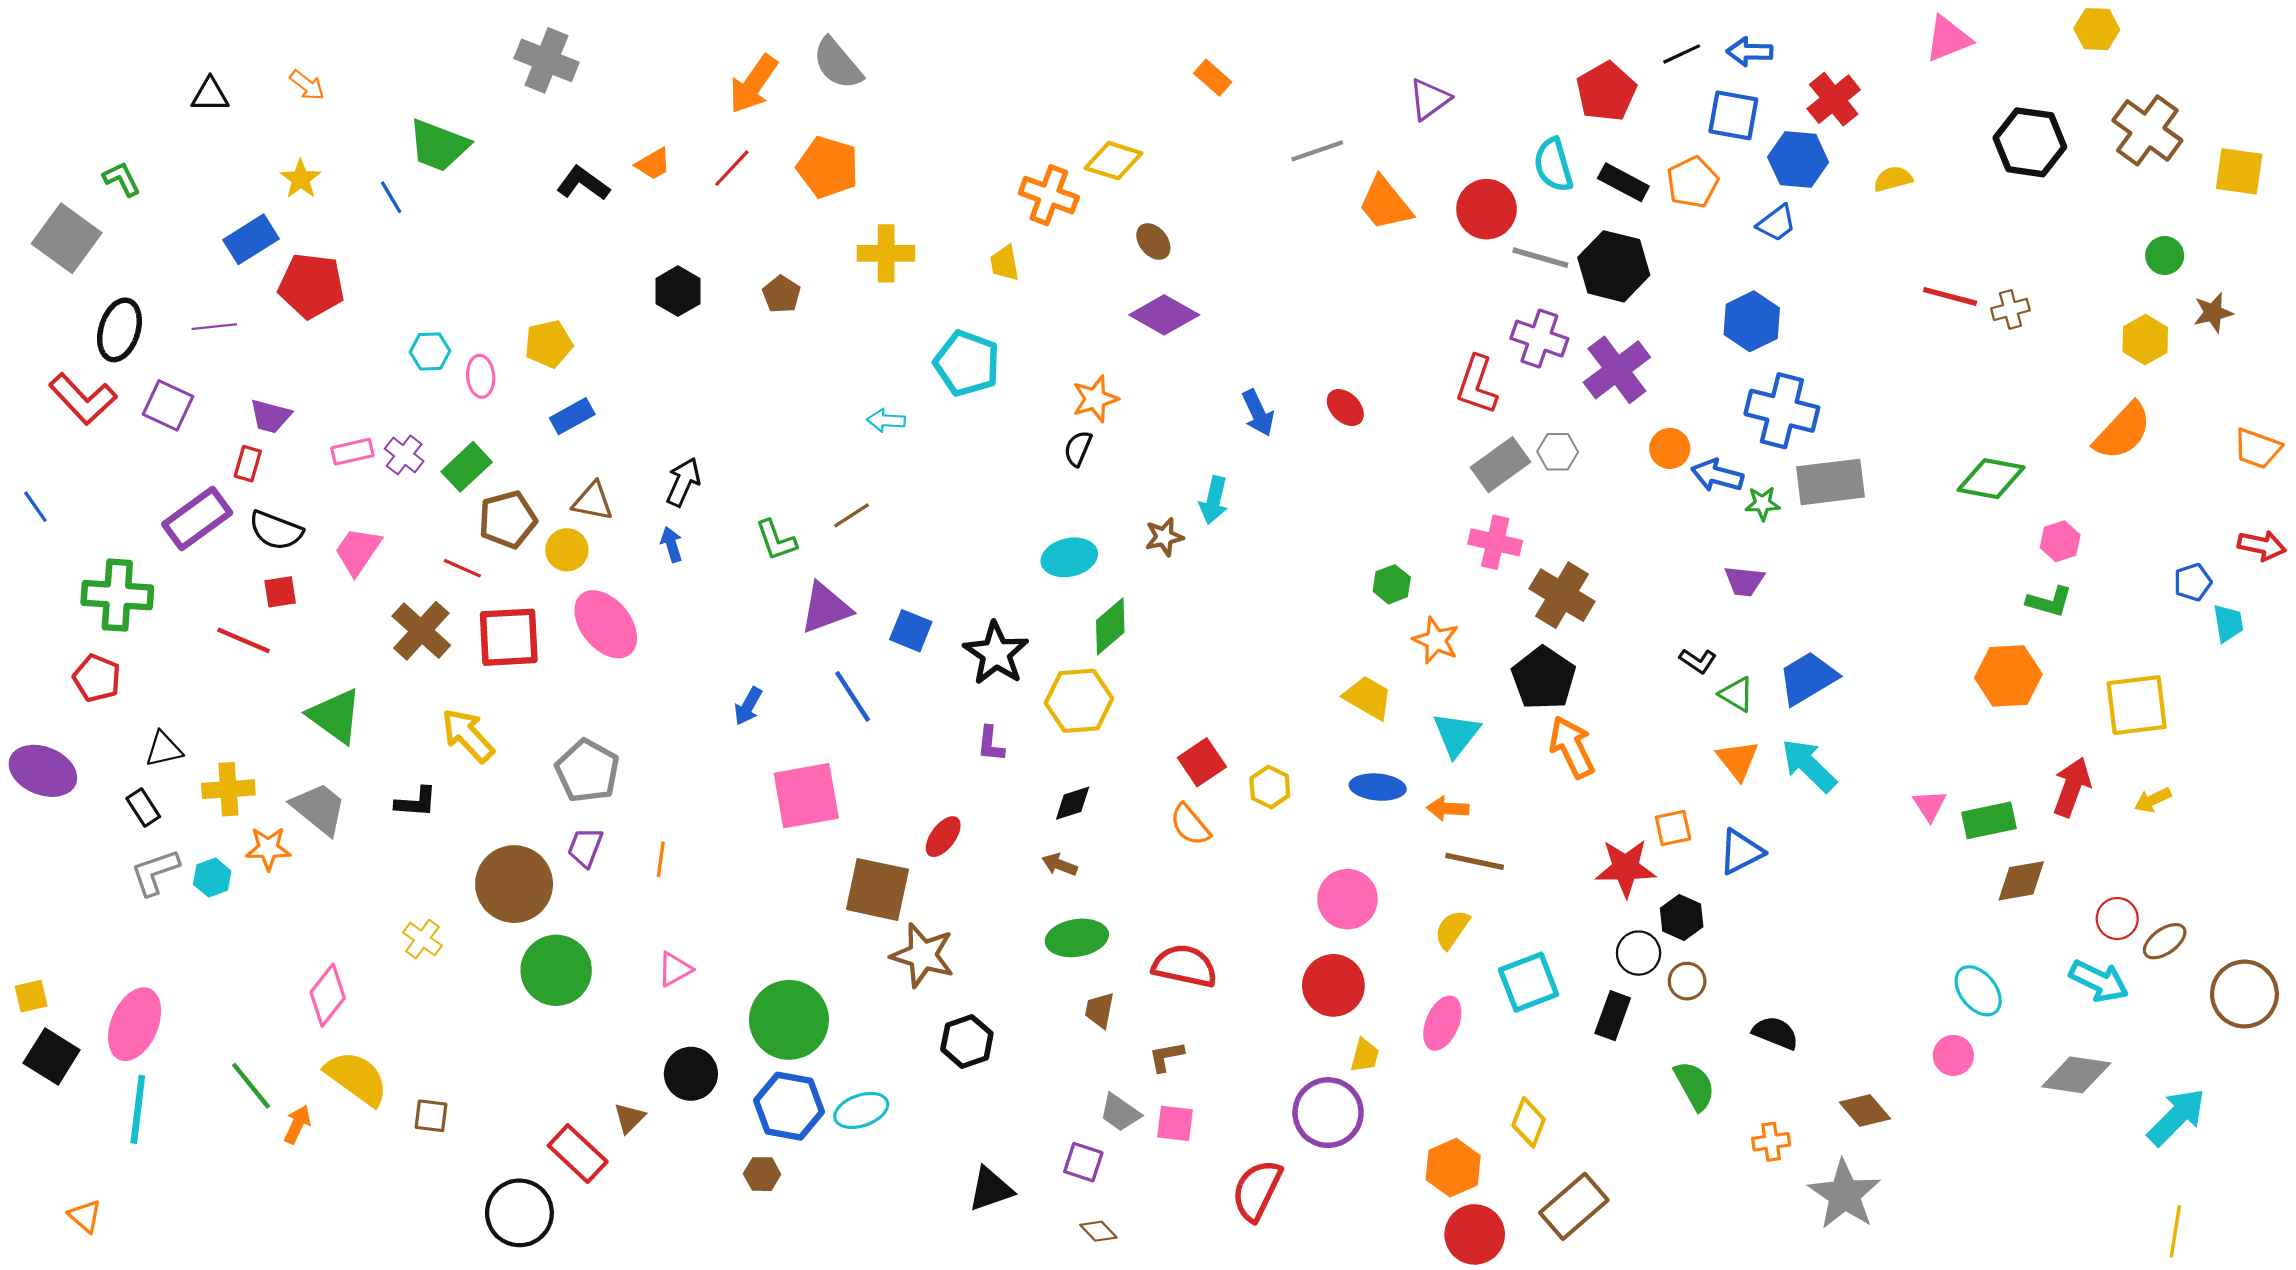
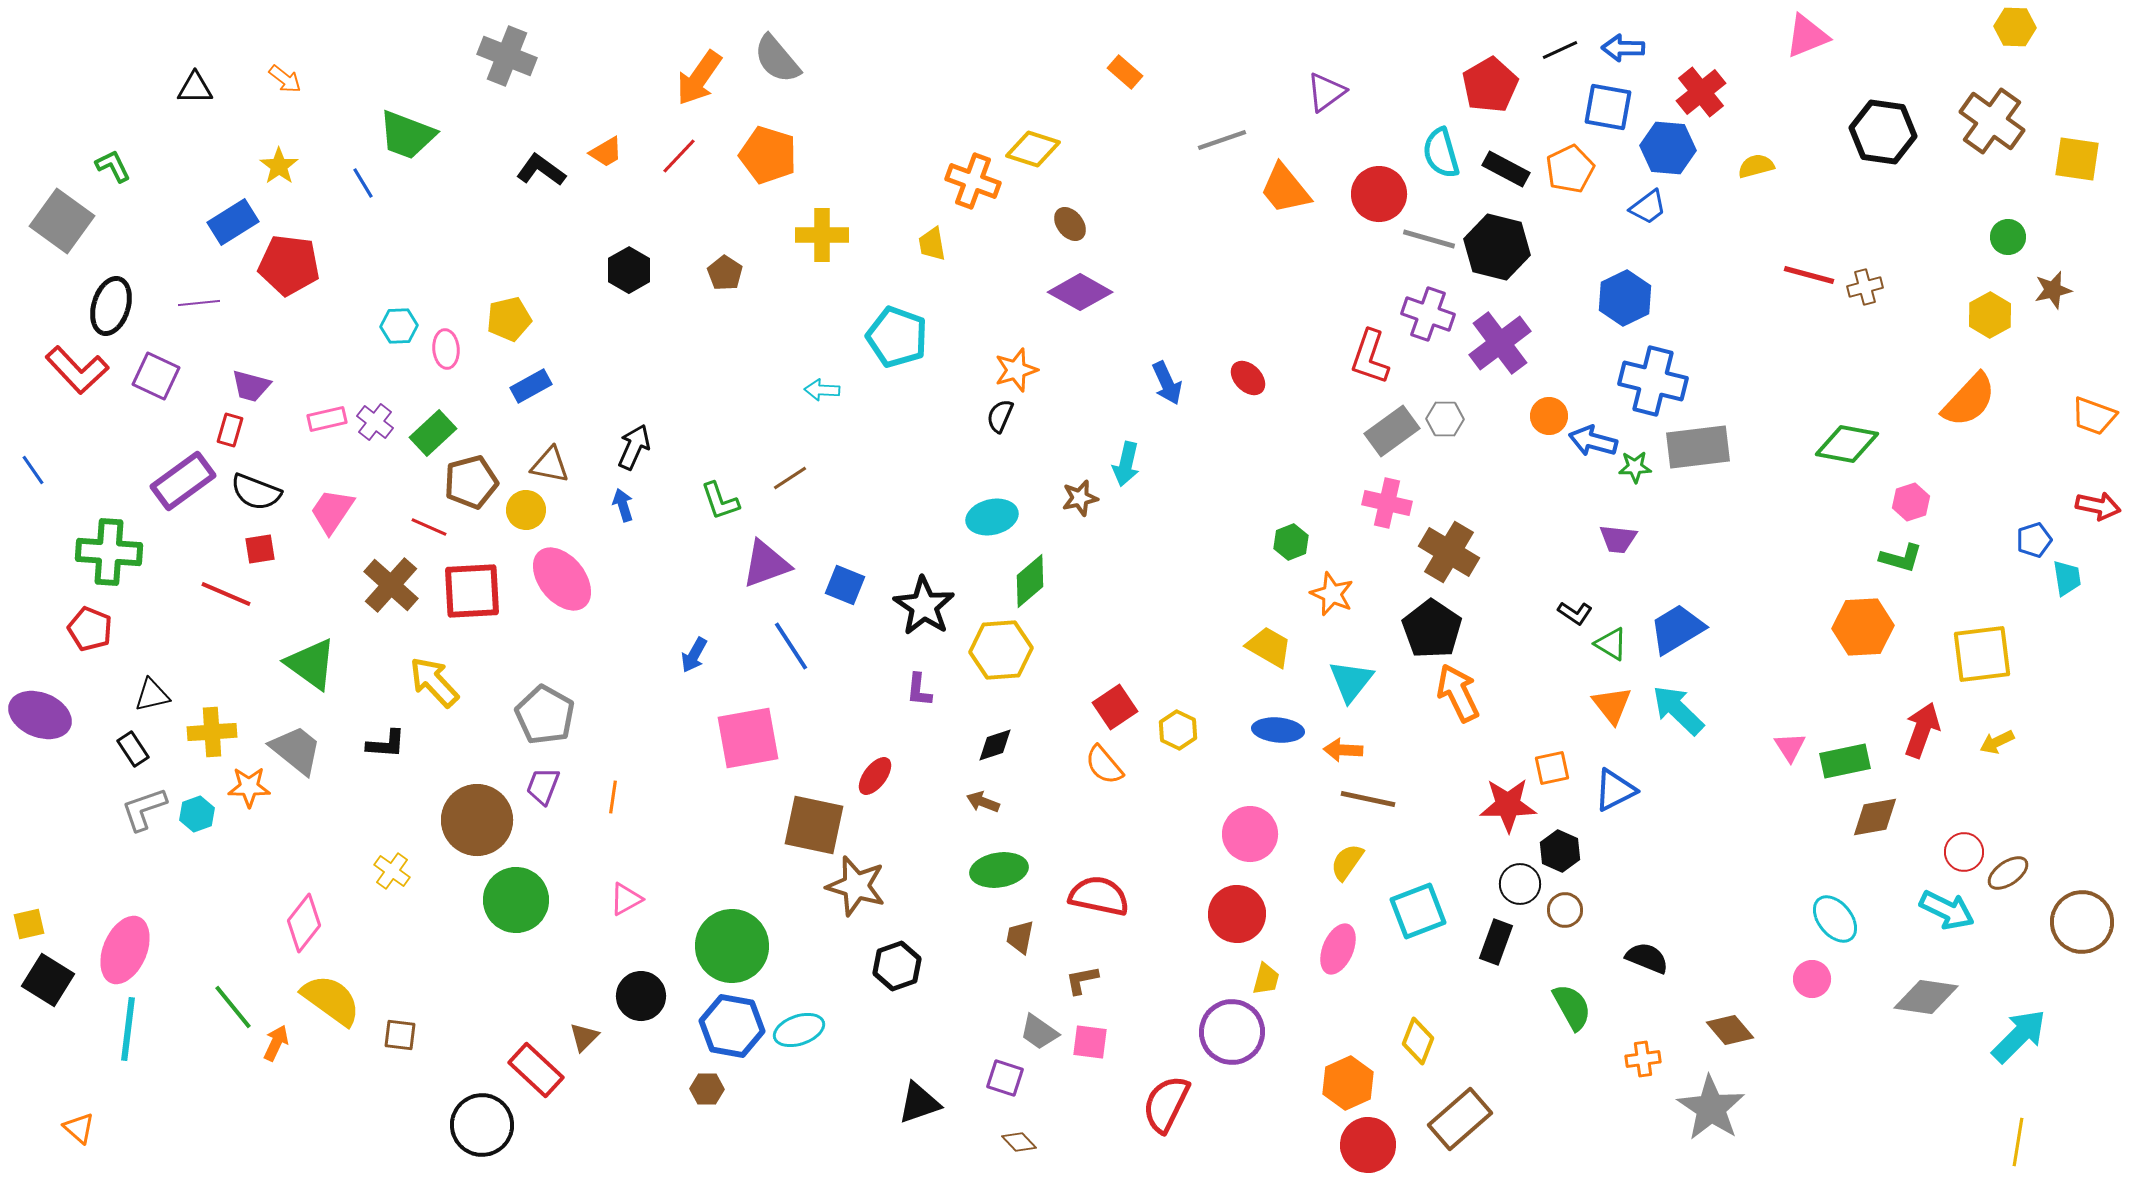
yellow hexagon: (2097, 29) -> (2015, 27), moved

